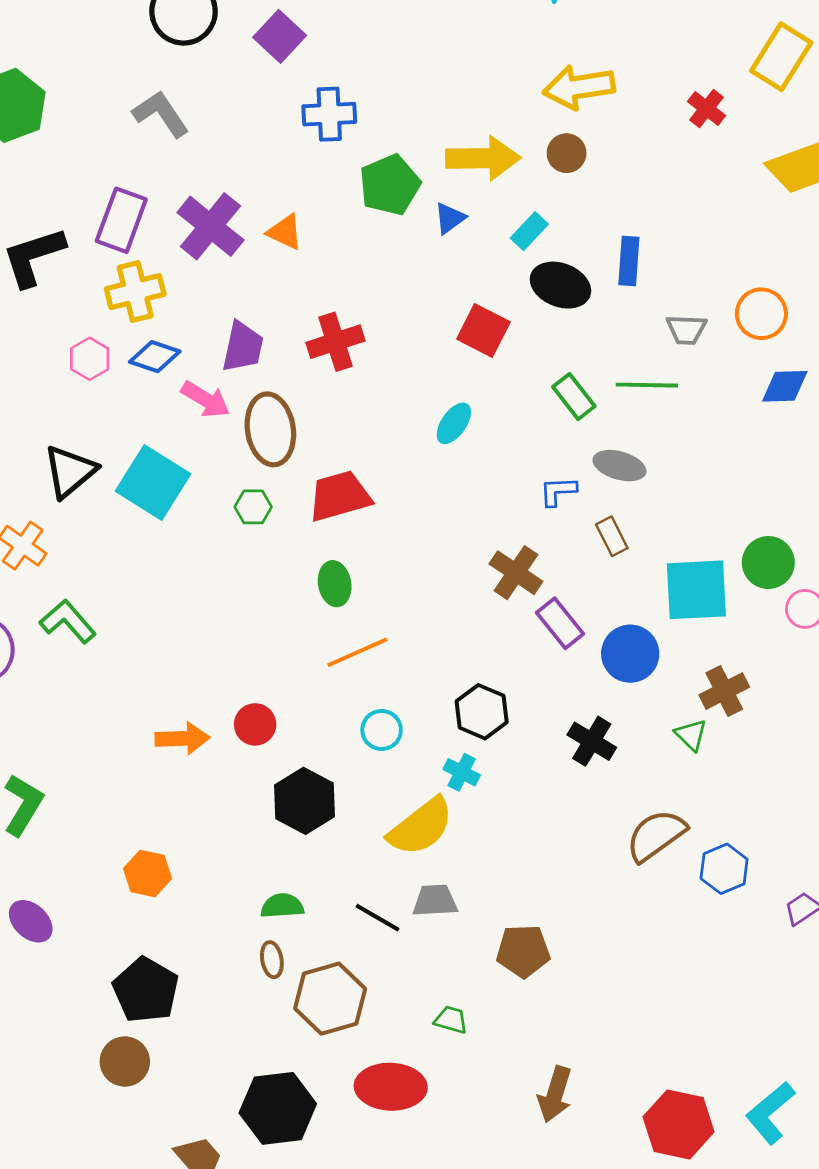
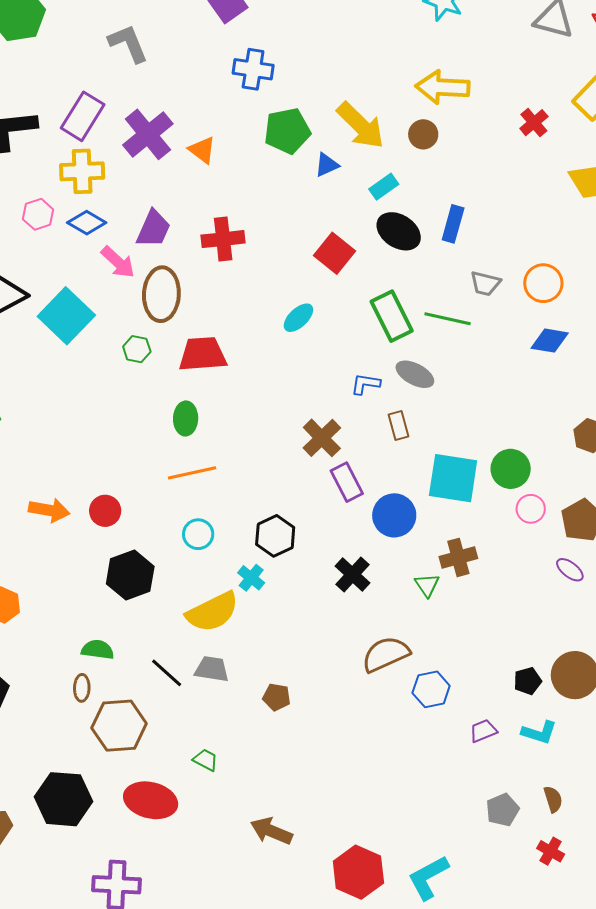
yellow arrow: (483, 158) -> (361, 125), turned 34
green rectangle: (574, 397) -> (392, 316), size x1.4
brown pentagon: (523, 951) -> (277, 697), moved, size x0.7
brown arrow: (555, 1094) -> (271, 831), turned 84

